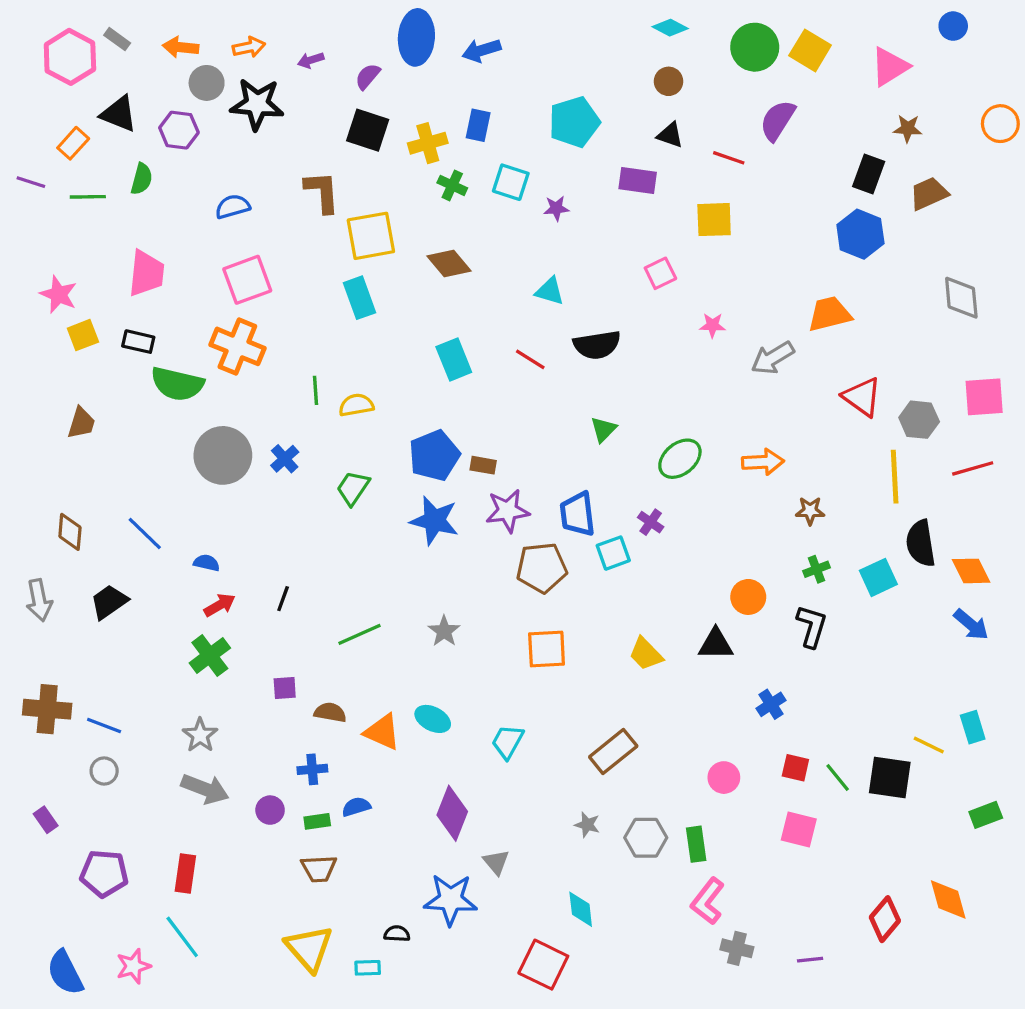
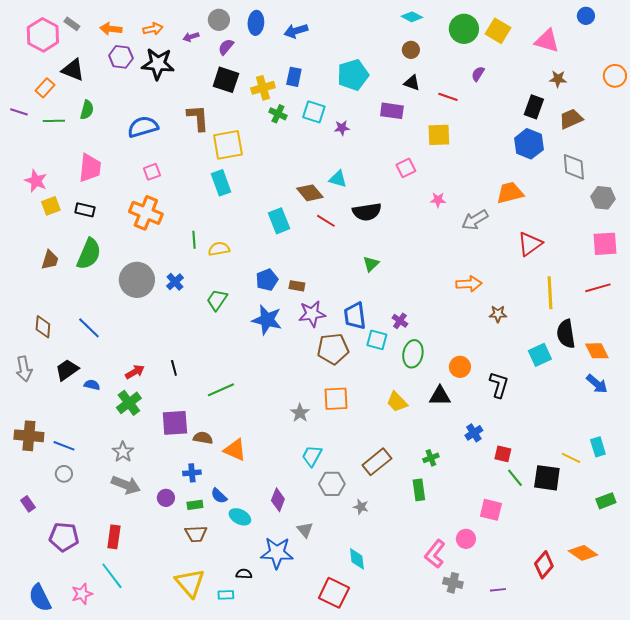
blue ellipse: (416, 37) -> (256, 23), size x0.7
pink triangle: (890, 67) -> (547, 41), turned 48
gray circle: (207, 83) -> (219, 20), moved
purple semicircle: (778, 120) -> (478, 74), size x0.6
purple hexagon: (179, 130) -> (121, 57), moved
blue semicircle: (233, 207) -> (143, 127), size x1.4
brown diamond: (449, 264) -> (310, 193), moved
pink square: (247, 280) -> (152, 172), size x0.6
gray diamond: (961, 298) -> (574, 167), moved
green semicircle: (177, 384) -> (89, 254), moved, turned -80
red triangle: (862, 397) -> (530, 244), turned 48
gray hexagon: (919, 420) -> (603, 198), moved
blue pentagon: (434, 455) -> (267, 280), size x0.7
green ellipse: (680, 459) -> (413, 354), moved, turned -40
cyan square: (613, 553) -> (377, 340), turned 35
blue semicircle: (207, 563) -> (92, 385), moved
green cross: (817, 569) -> (431, 458), moved
black line: (283, 599) -> (174, 368), turned -35
gray star: (444, 631) -> (300, 413), moved
purple square: (285, 688) -> (175, 423), size x1.8
cyan ellipse: (433, 719) -> (240, 517), moved
red square: (795, 768) -> (503, 454), moved
pink circle: (724, 778) -> (466, 539), moved
blue semicircle: (356, 807) -> (219, 496), turned -120
purple diamond: (452, 813) -> (278, 500), size x0.7
gray hexagon: (646, 838) -> (332, 484), moved
green rectangle: (696, 844) -> (419, 490), moved
orange diamond: (948, 900) -> (583, 553), turned -40

